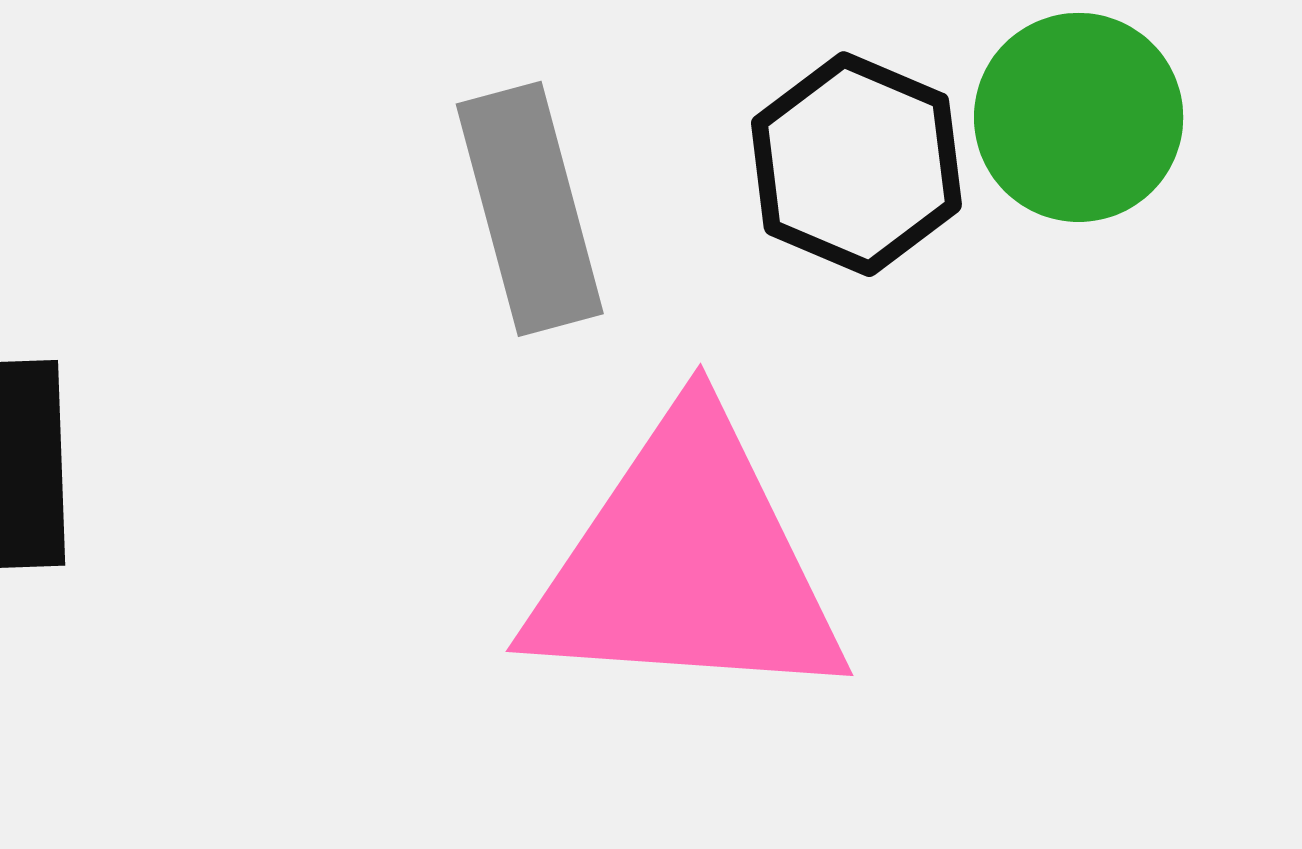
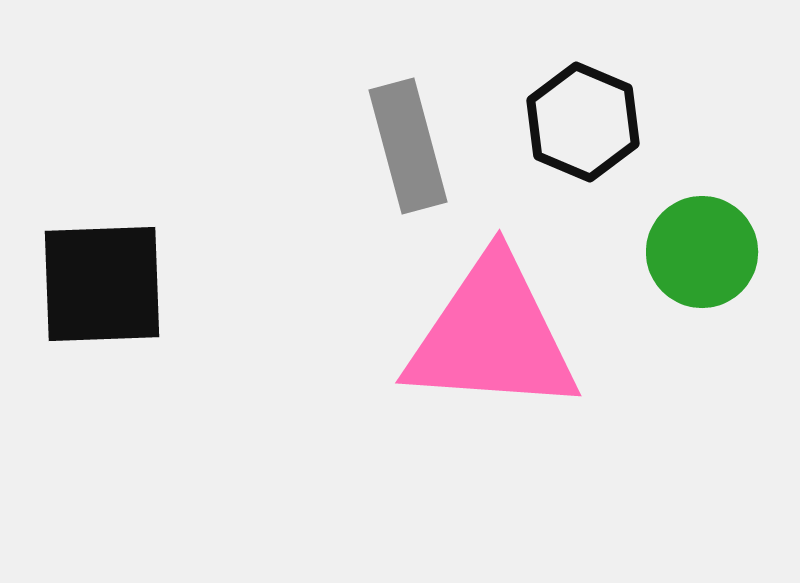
green circle: (1079, 117) -> (702, 252), moved

